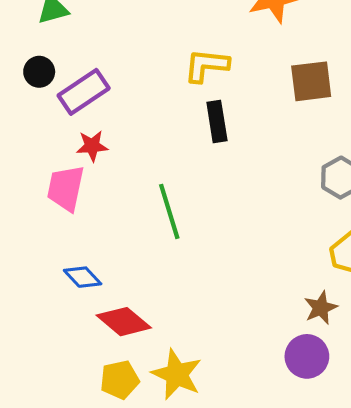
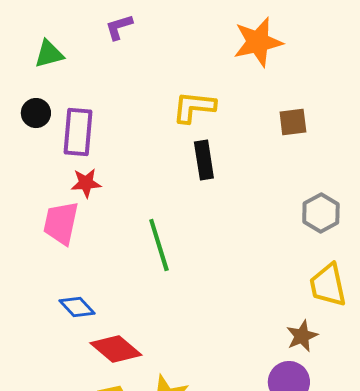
brown square: (311, 81) -> (293, 122), size x0.7
purple rectangle: (84, 92) -> (78, 132), turned -51

